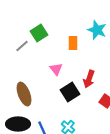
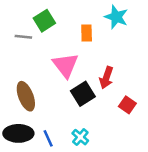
gray line: (22, 46) -> (23, 37), turned 48
pink triangle: (56, 69) -> (65, 65), size x1.6

